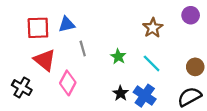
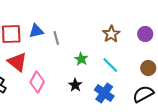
purple circle: (191, 15) -> (145, 34), moved
gray line: (83, 49) -> (56, 38), moved
black star: (121, 93) -> (75, 85), moved

